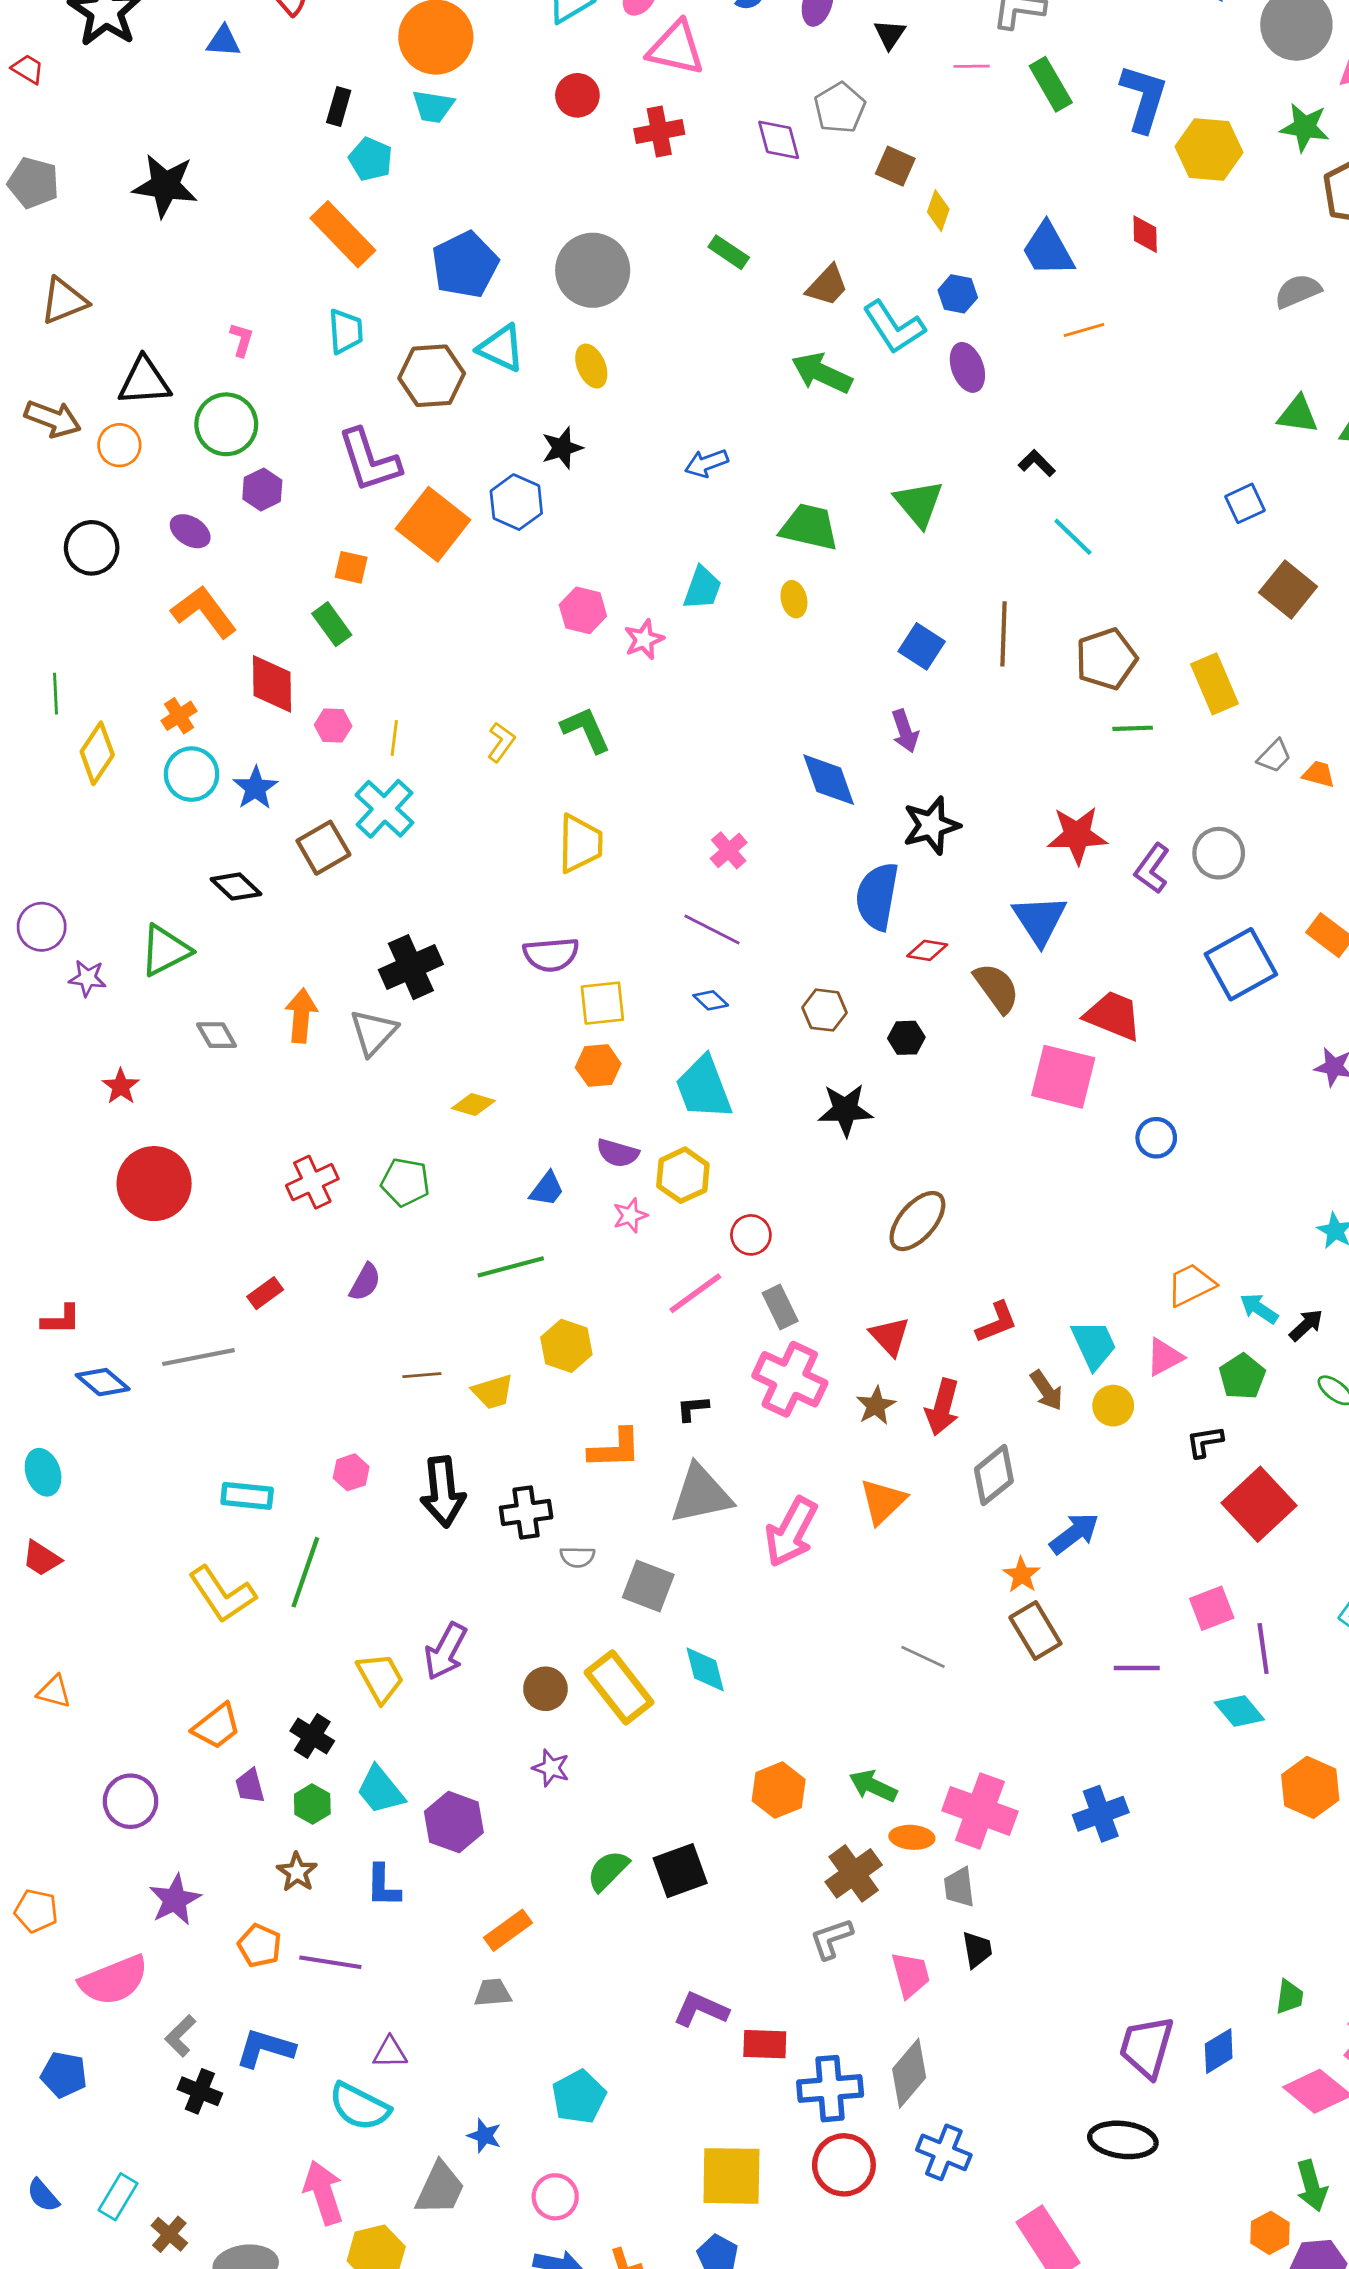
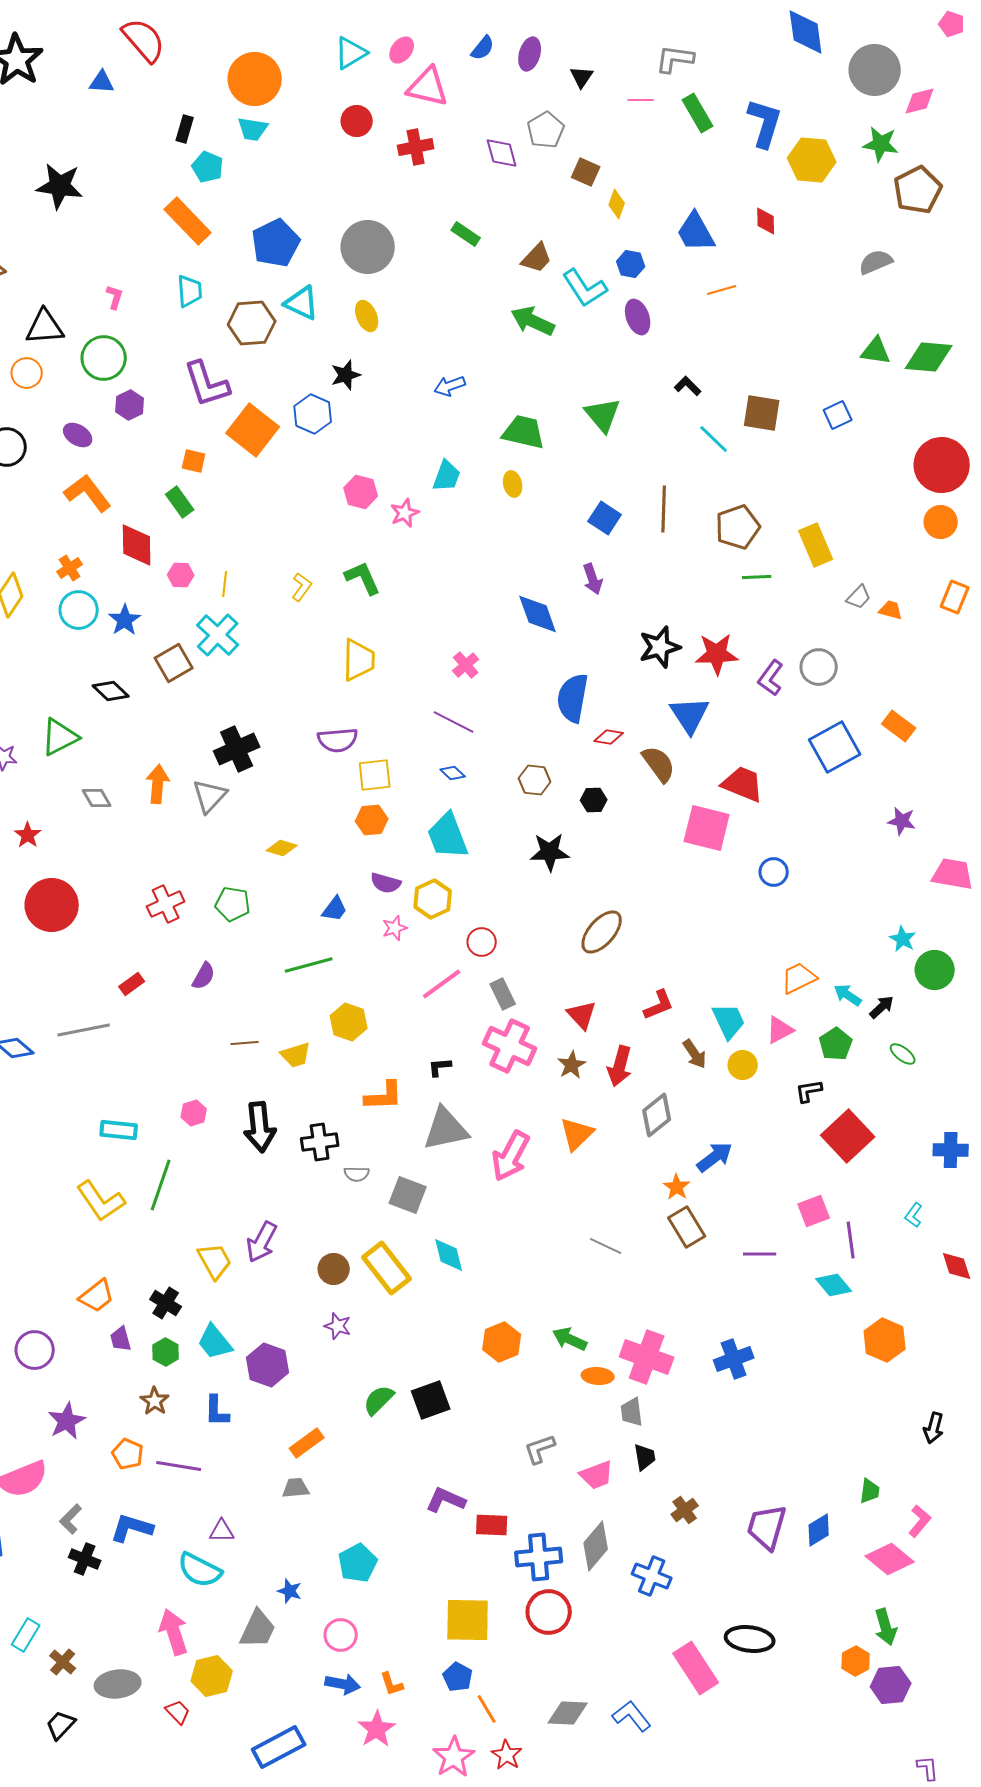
brown square: (1288, 589) -> (762, 413), moved, turned -30
black star: (931, 825) -> (660, 647), moved
brown cross: (854, 1873) -> (685, 1510), moved, size x0.7
pink trapezoid: (911, 1975) -> (597, 1475), turned 84
black ellipse: (1123, 2140) -> (750, 1639), moved
blue cross: (944, 2152) -> (652, 1576), moved

